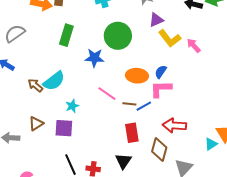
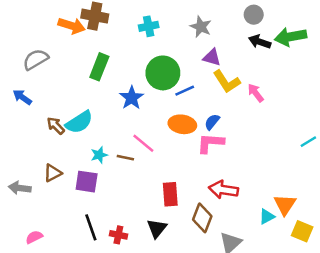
purple triangle: (156, 20) -> (212, 57), turned 35
blue star: (94, 58) -> (132, 98), turned 30
brown line: (129, 104) -> (125, 158), moved
blue line: (144, 106) -> (185, 91), moved

